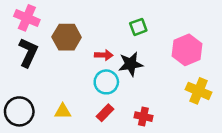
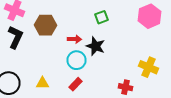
pink hexagon: (187, 50) -> (150, 16), moved
black star: (131, 64) -> (96, 46), turned 30
red cross: (143, 117) -> (126, 87), moved

